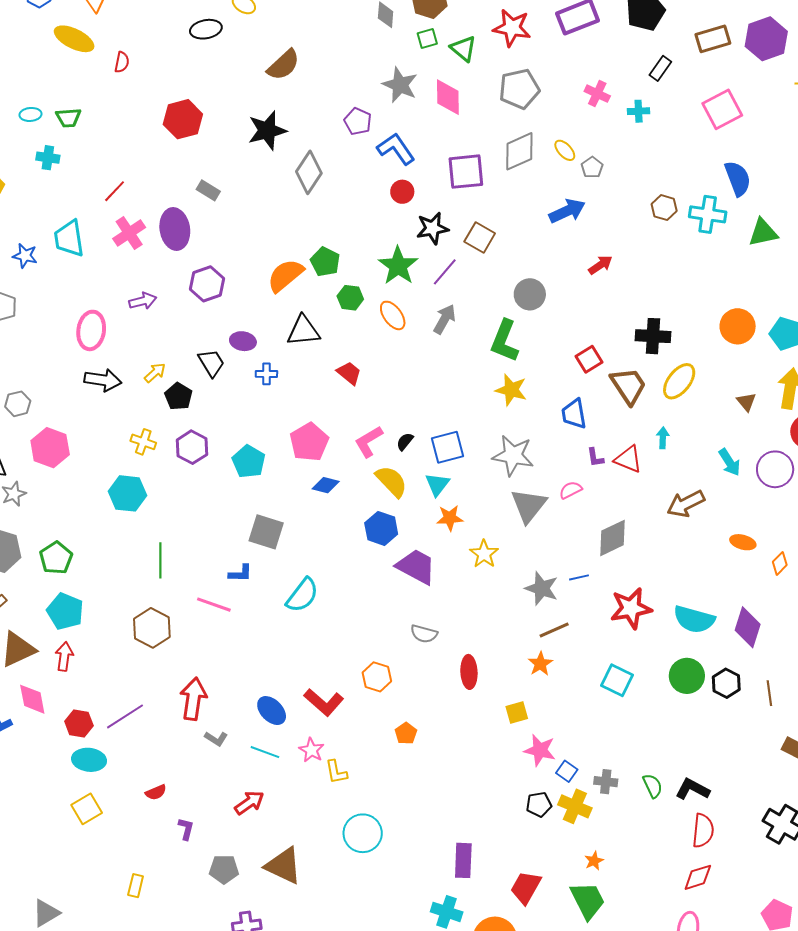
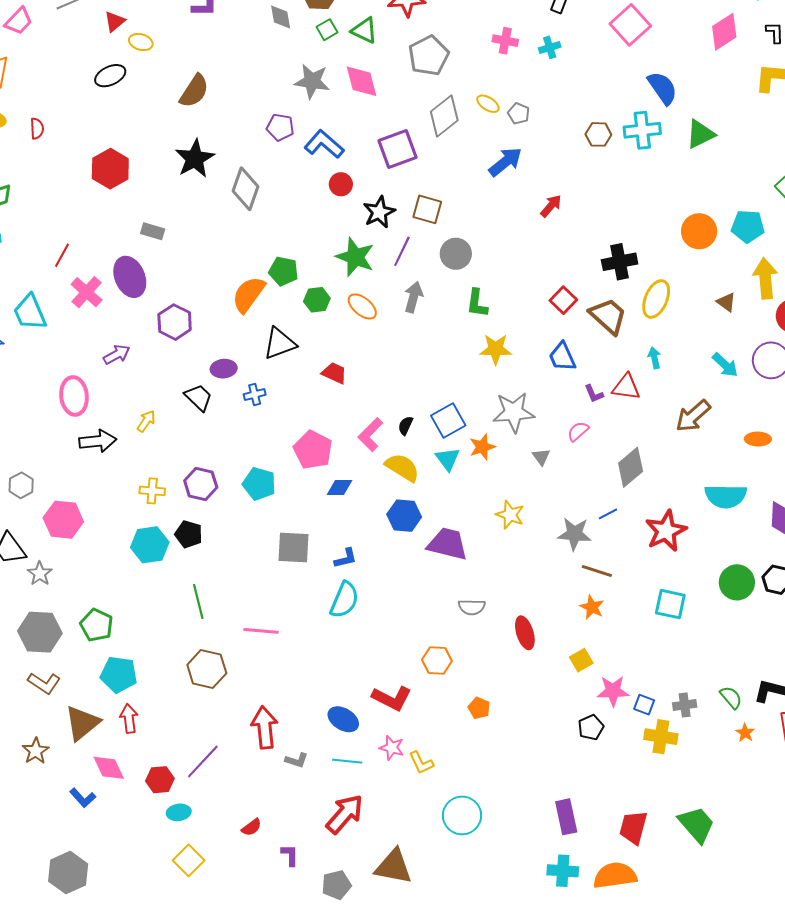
gray circle: (530, 294) -> (456, 254), moved
green L-shape: (505, 341) -> (477, 303), size x0.7
black pentagon: (178, 396) -> (189, 534), moved
gray triangle: (529, 505) -> (541, 457), size x0.5
orange star: (450, 518) -> (482, 447), moved
blue L-shape: (240, 573) -> (346, 558), moved
cyan semicircle: (694, 619) -> (726, 496), moved
brown line: (554, 630) -> (597, 571), turned 56
cyan ellipse: (89, 760) -> (179, 812), size x0.7
red arrow: (249, 803) -> (345, 814), size x1.4
black pentagon: (539, 804) -> (591, 727), moved
orange star: (594, 861) -> (745, 733), moved

